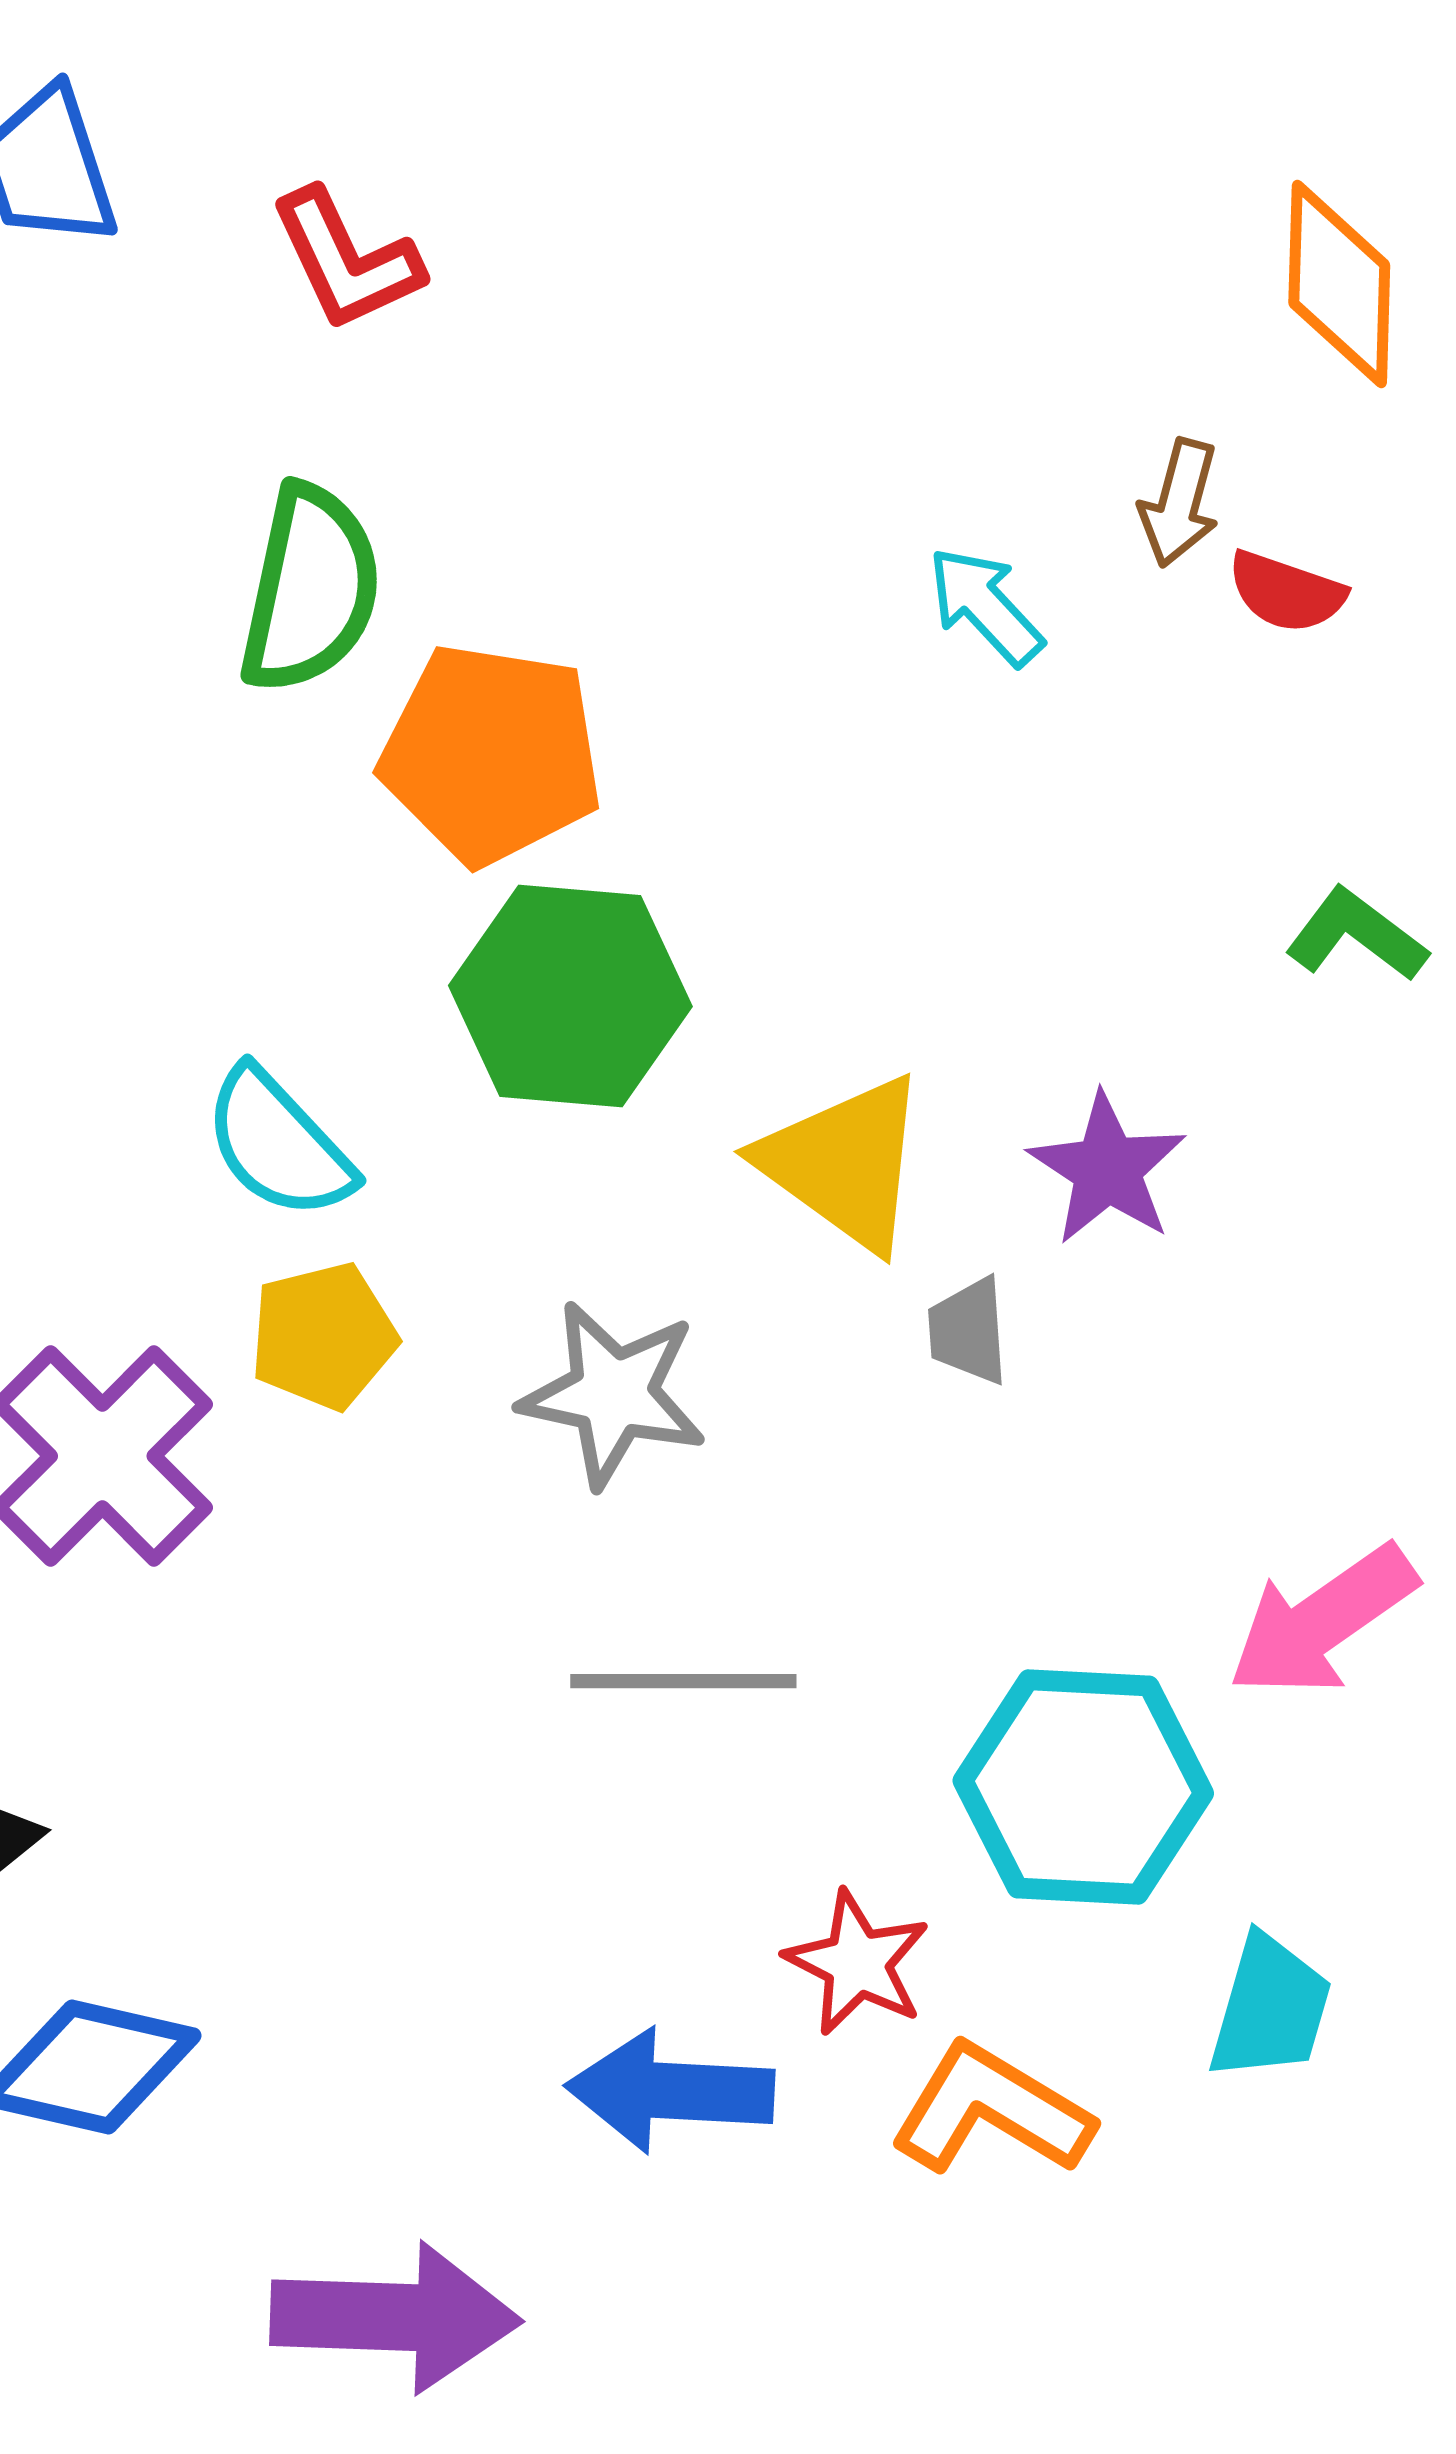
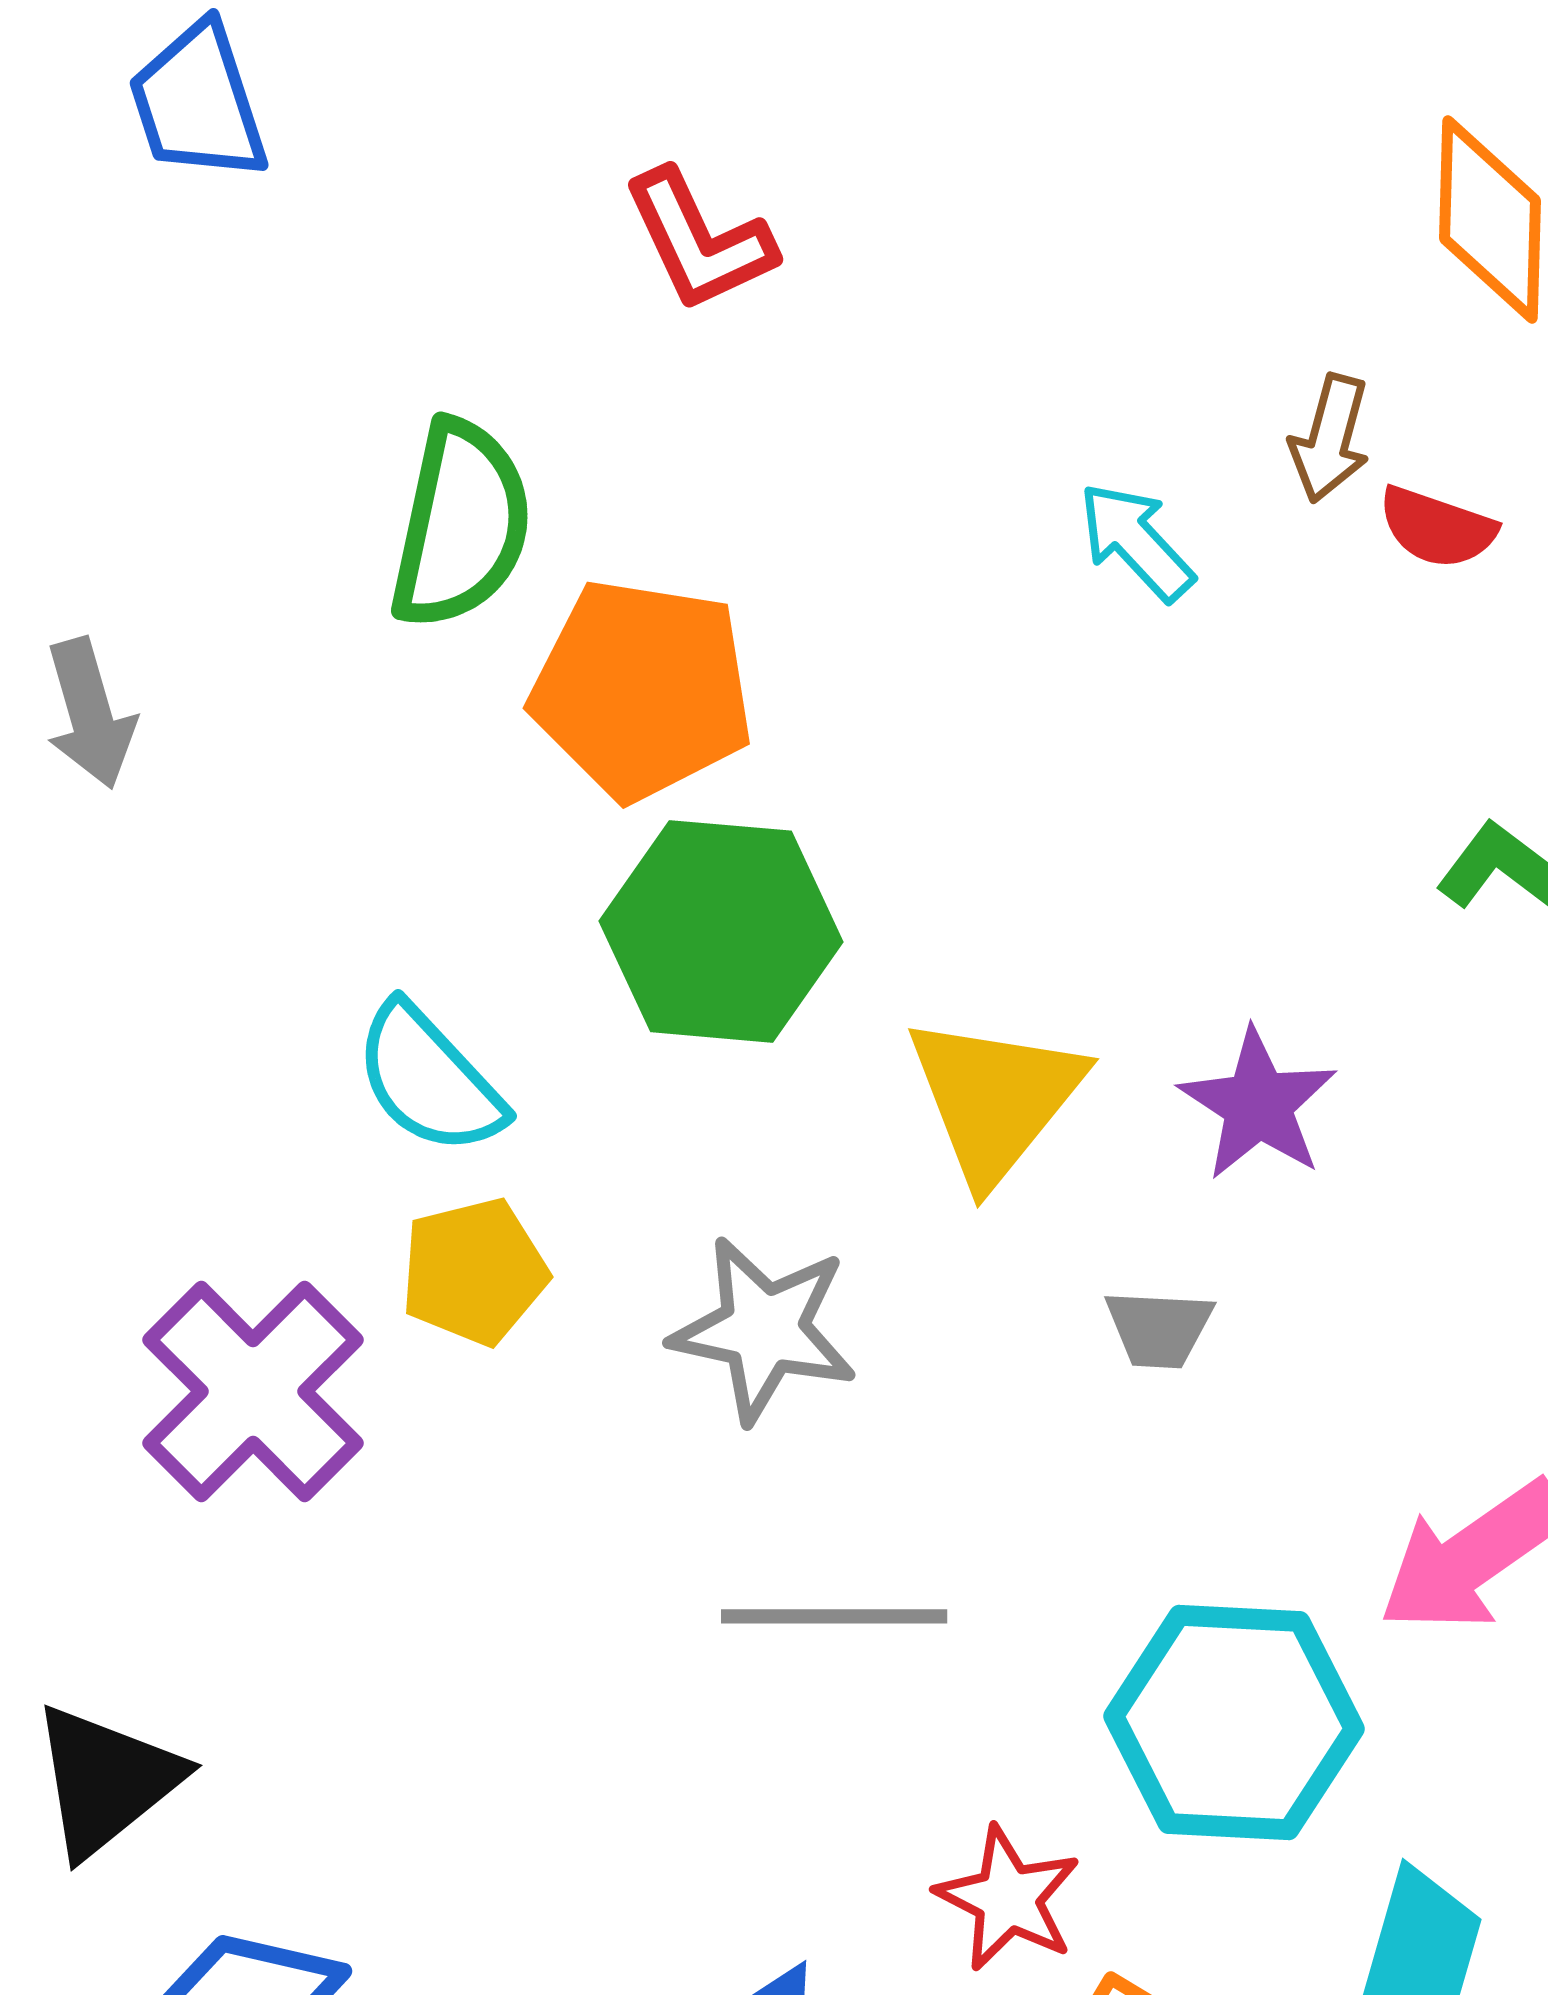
red L-shape: (346, 260) -> (699, 240), moved
yellow triangle: (844, 1163) -> (995, 1098), turned 33
gray trapezoid: (968, 1331) -> (1159, 1328), moved, turned -83

